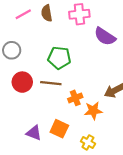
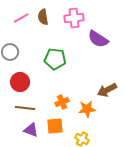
brown line: (51, 83) -> (25, 108), moved
orange cross: (75, 98) -> (62, 102), moved
orange square: (59, 129) -> (55, 126), turned -30

